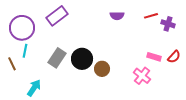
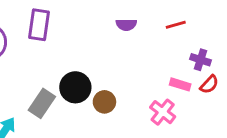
purple rectangle: (57, 16) -> (39, 25), turned -45
purple cross: (168, 24) -> (200, 60), moved
gray rectangle: (57, 58) -> (42, 103), moved

